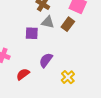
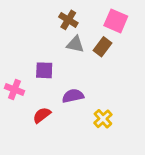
purple square: (32, 33) -> (44, 70), moved
purple semicircle: (46, 60) -> (73, 96), turned 42

